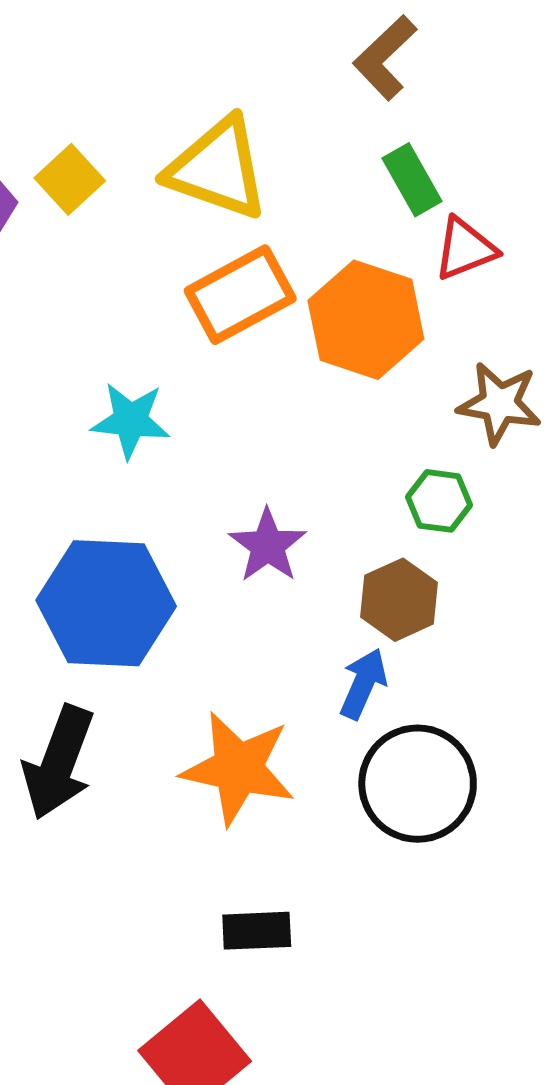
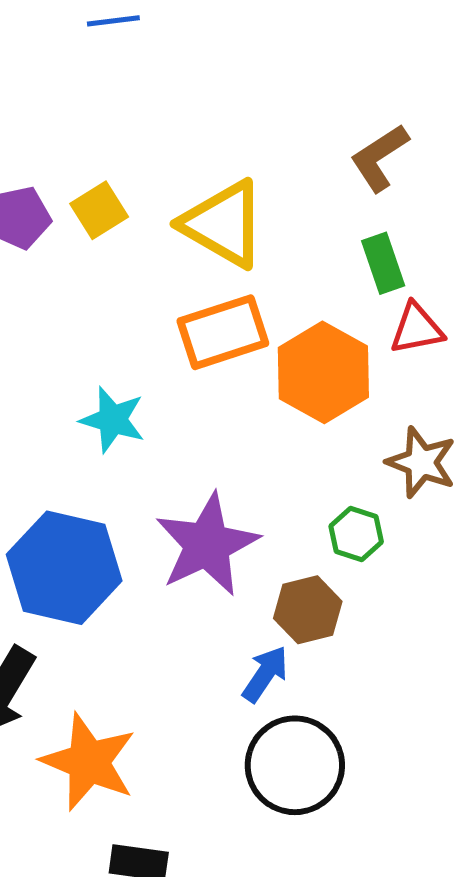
purple star: (268, 546) -> (207, 545), size x1.6
orange star: (238, 768) -> (89, 762), moved

